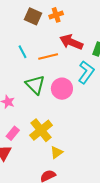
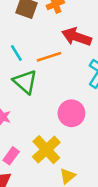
green triangle: (35, 85) -> (25, 82), moved
pink circle: (62, 89) -> (71, 113), moved

